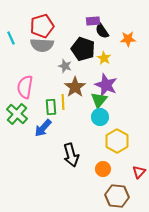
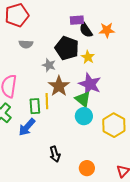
red pentagon: (42, 26) -> (17, 15), moved
orange star: (128, 39) -> (107, 30), moved
gray semicircle: (42, 45) -> (26, 44), size x0.6
green triangle: (99, 100) -> (83, 99), turned -30
yellow hexagon: (117, 141) -> (114, 125), moved
black arrow: (71, 155) -> (55, 154), size x0.7

